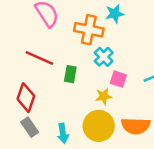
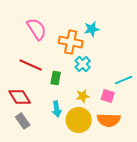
pink square: (118, 79) -> (108, 96), moved
red diamond: (26, 98) -> (20, 97), turned -50
cyan arrow: (63, 133) -> (57, 109), moved

